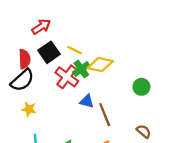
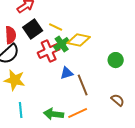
red cross: (67, 77) -> (49, 51), turned 30
blue triangle: (87, 101) -> (67, 73), turned -32
yellow star: (29, 109) -> (15, 80), size x1.5

